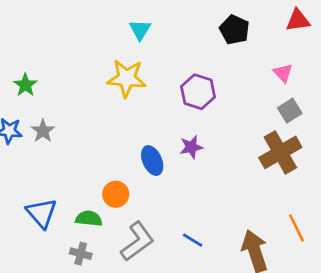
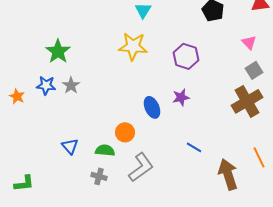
green star: (25, 85) -> (58, 51), size x1.4
blue triangle: (42, 213) -> (70, 146), size x0.7
blue line: (193, 240) -> (194, 147), moved

